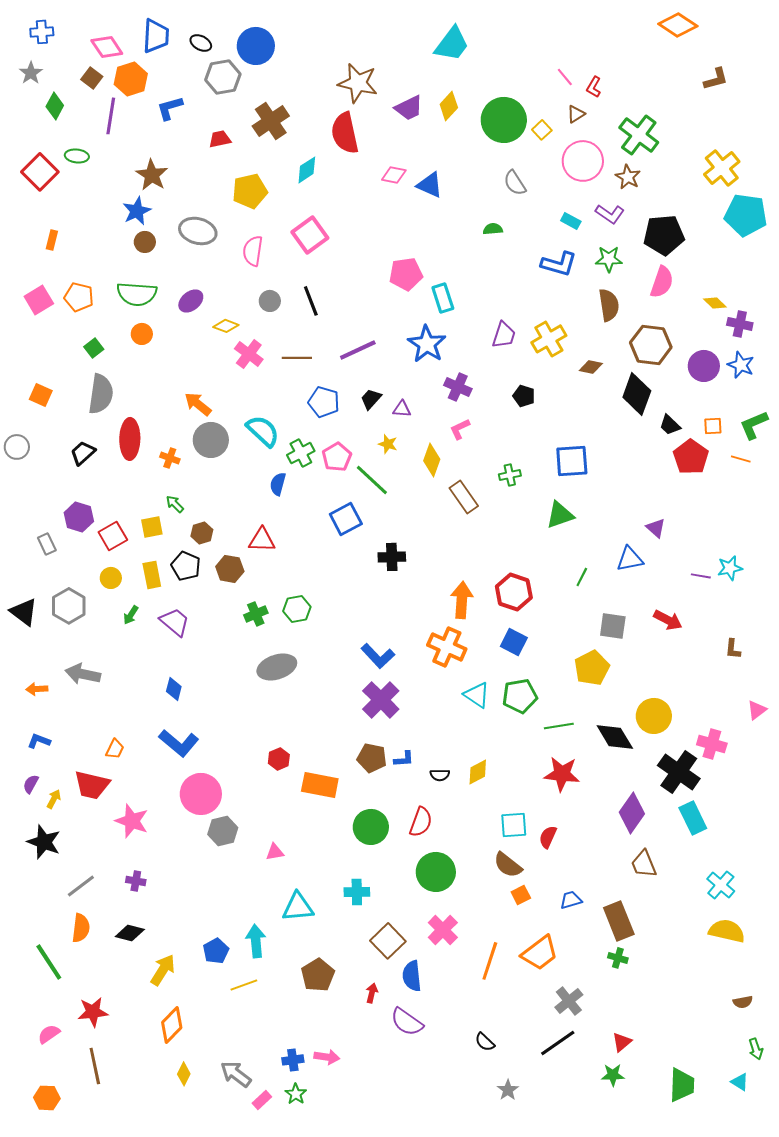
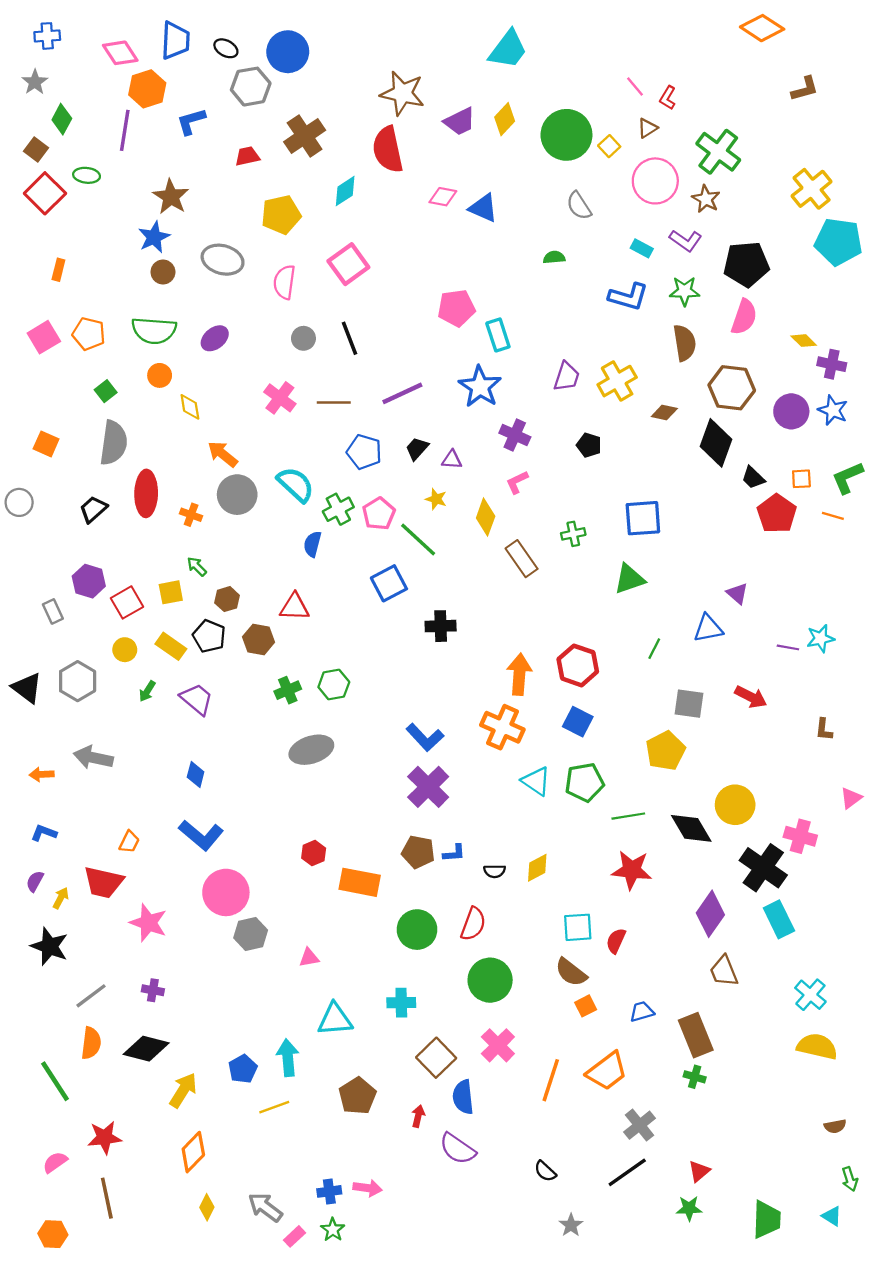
brown square: (92, 78) -> (36, 149), moved
yellow diamond: (226, 326) -> (190, 407), moved, turned 60
yellow rectangle: (152, 575) -> (171, 646), turned -44
black diamond: (130, 933) -> (146, 1049), size x1.4

